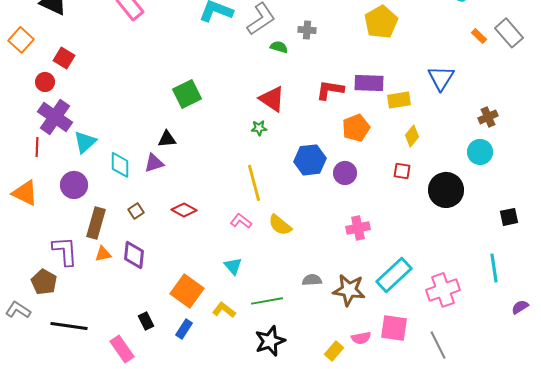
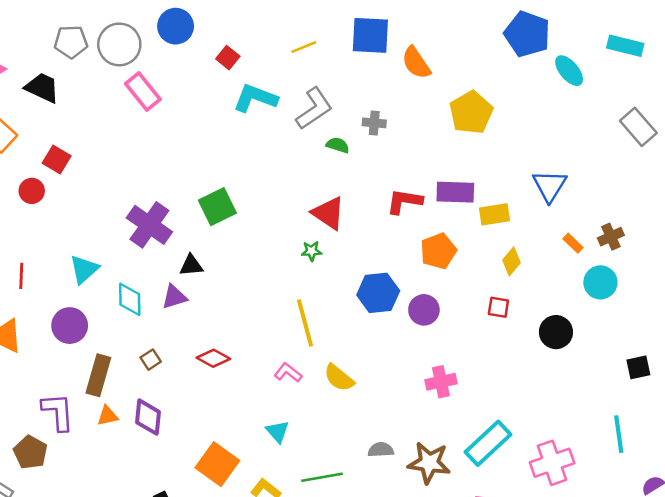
orange rectangle: (479, 36) -> (573, 243), moved
purple cross: (55, 117) -> (149, 225), moved
black circle: (446, 190) -> (556, 332), size x0.7

